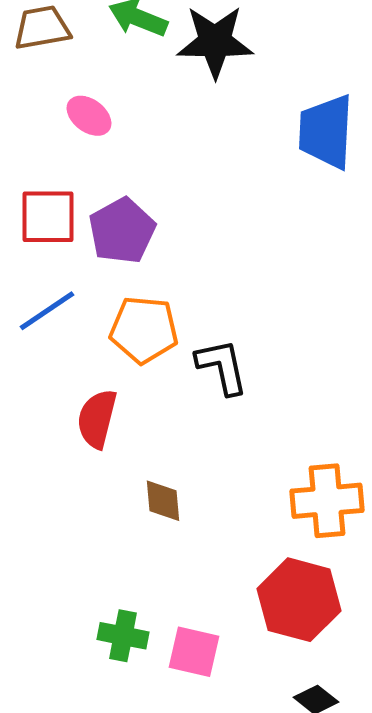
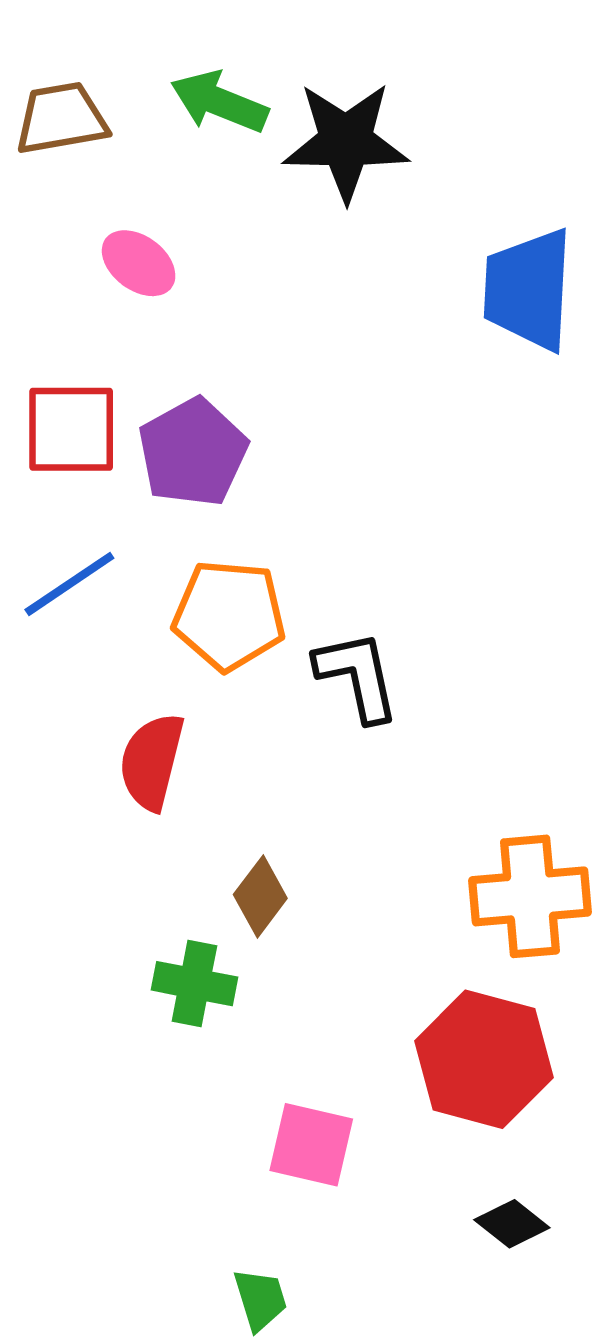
brown diamond: (163, 501) -> (260, 896), turned 42
green cross: (123, 636) -> (194, 984), moved

